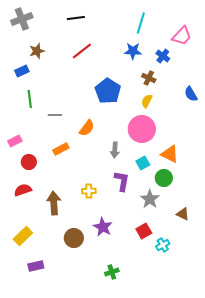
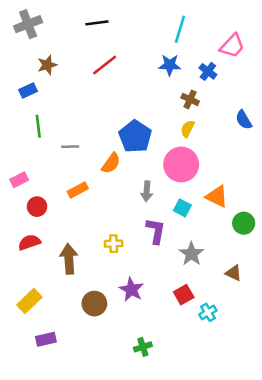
blue pentagon: (108, 91) -> (135, 136), moved
cyan square: (143, 163) -> (182, 208), turned -32
green circle: (164, 178) -> (244, 223), moved

